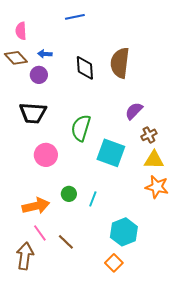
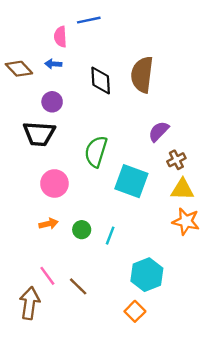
pink semicircle: (21, 31) -> (60, 37), moved
purple circle: (39, 75) -> (52, 102), moved
orange arrow: (36, 206) -> (49, 224), moved, size x0.6

